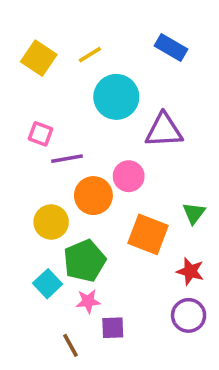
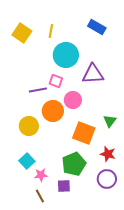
yellow line: (90, 55) -> (51, 31), turned -48
pink square: (41, 134) -> (56, 81), moved
green pentagon: (85, 261) -> (74, 164), moved
pink star: (88, 301) -> (41, 175), moved

